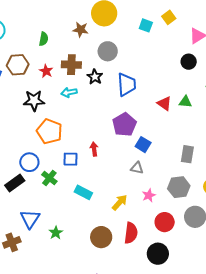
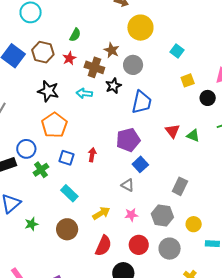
yellow square: (169, 17) -> (188, 80), moved
brown star: (81, 30) -> (112, 50), moved
red star: (46, 71) -> (69, 58), moved
brown circle: (101, 237) -> (67, 229), moved

